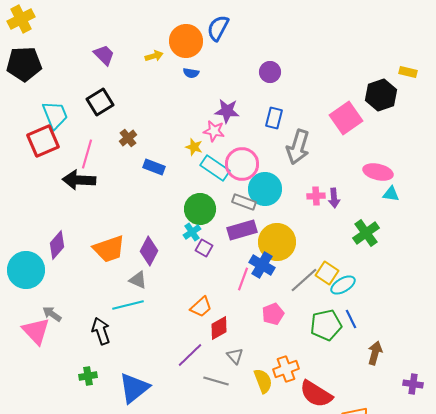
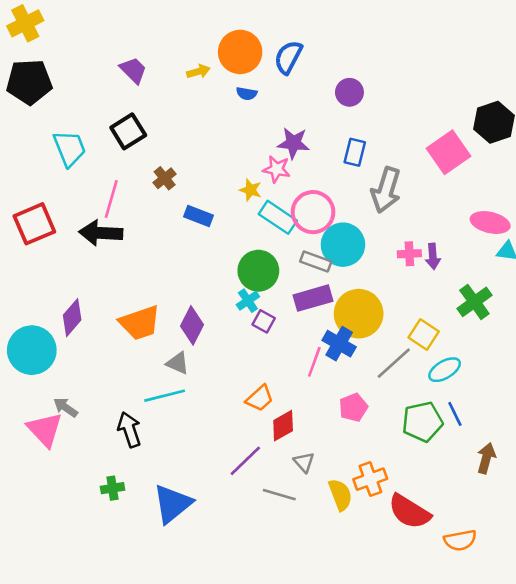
blue semicircle: (218, 28) -> (288, 57), moved
red square: (43, 141) -> (34, 224), moved
yellow square: (327, 273) -> (424, 335), moved

